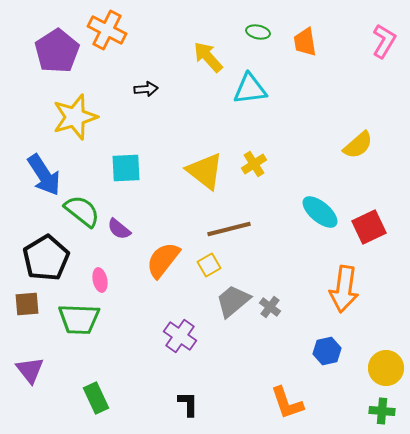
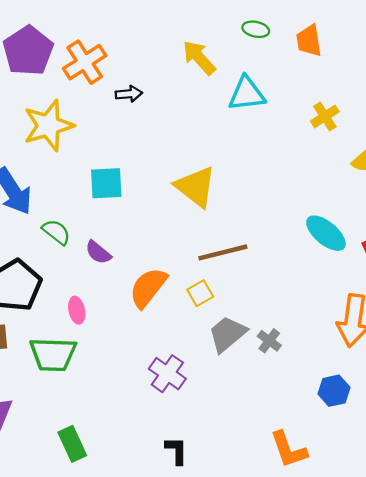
orange cross: (107, 30) -> (85, 62), moved, turned 30
yellow cross: (254, 164) -> (325, 116), moved
green semicircle: (82, 211) -> (56, 232), size x0.7

